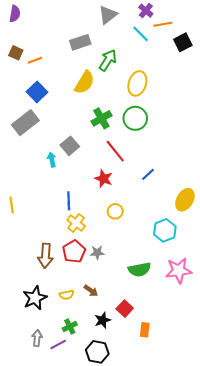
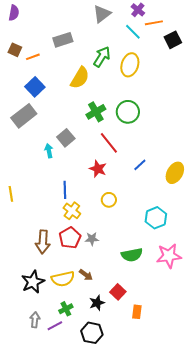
gray rectangle: (80, 42) -> (63, 40), moved
yellow ellipse: (137, 83) -> (130, 65), moved
yellow ellipse: (185, 200) -> (175, 173), moved
yellow semicircle: (67, 295) -> (63, 279), size x1.6

